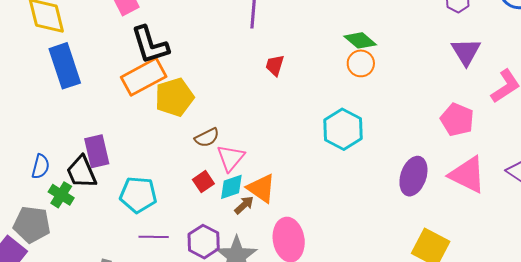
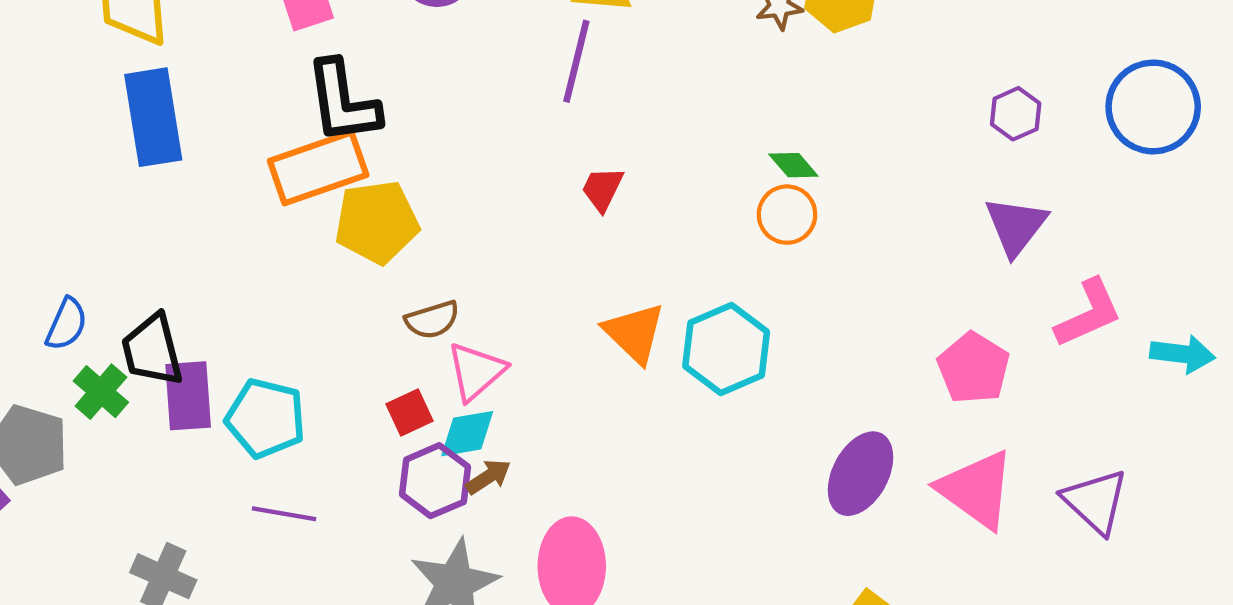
green diamond: (360, 40) -> (793, 165), size x0.7
purple rectangle: (97, 151) -> (188, 396), moved
orange triangle: (261, 188) -> (634, 333), moved
purple hexagon: (204, 242) -> (435, 481), moved

